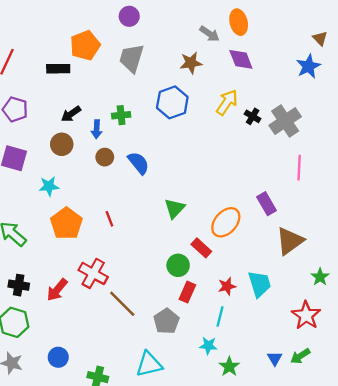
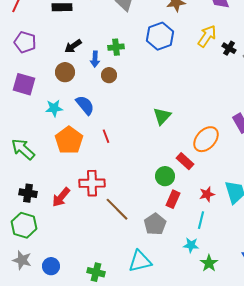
brown circle: (105, 157) -> (109, 75), moved
blue semicircle: (139, 163) -> (85, 105), moved
green triangle: (175, 208) -> (162, 116), moved
red cross: (93, 273) -> (92, 183), turned -30
blue circle: (58, 357) -> (51, 266), moved

